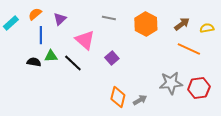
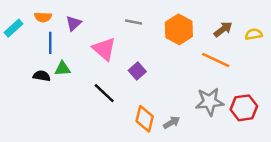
orange semicircle: (35, 14) -> (43, 17), turned -136
orange line: (189, 49) -> (216, 60), moved
black line: (73, 63) -> (104, 93), moved

